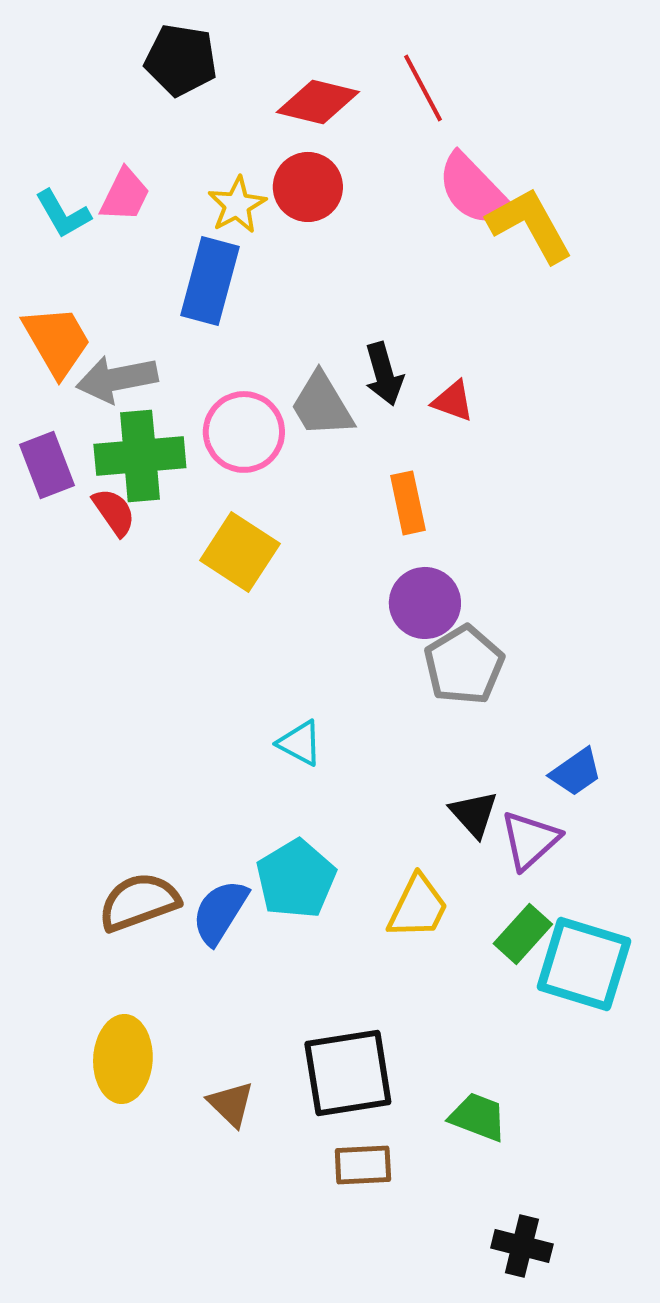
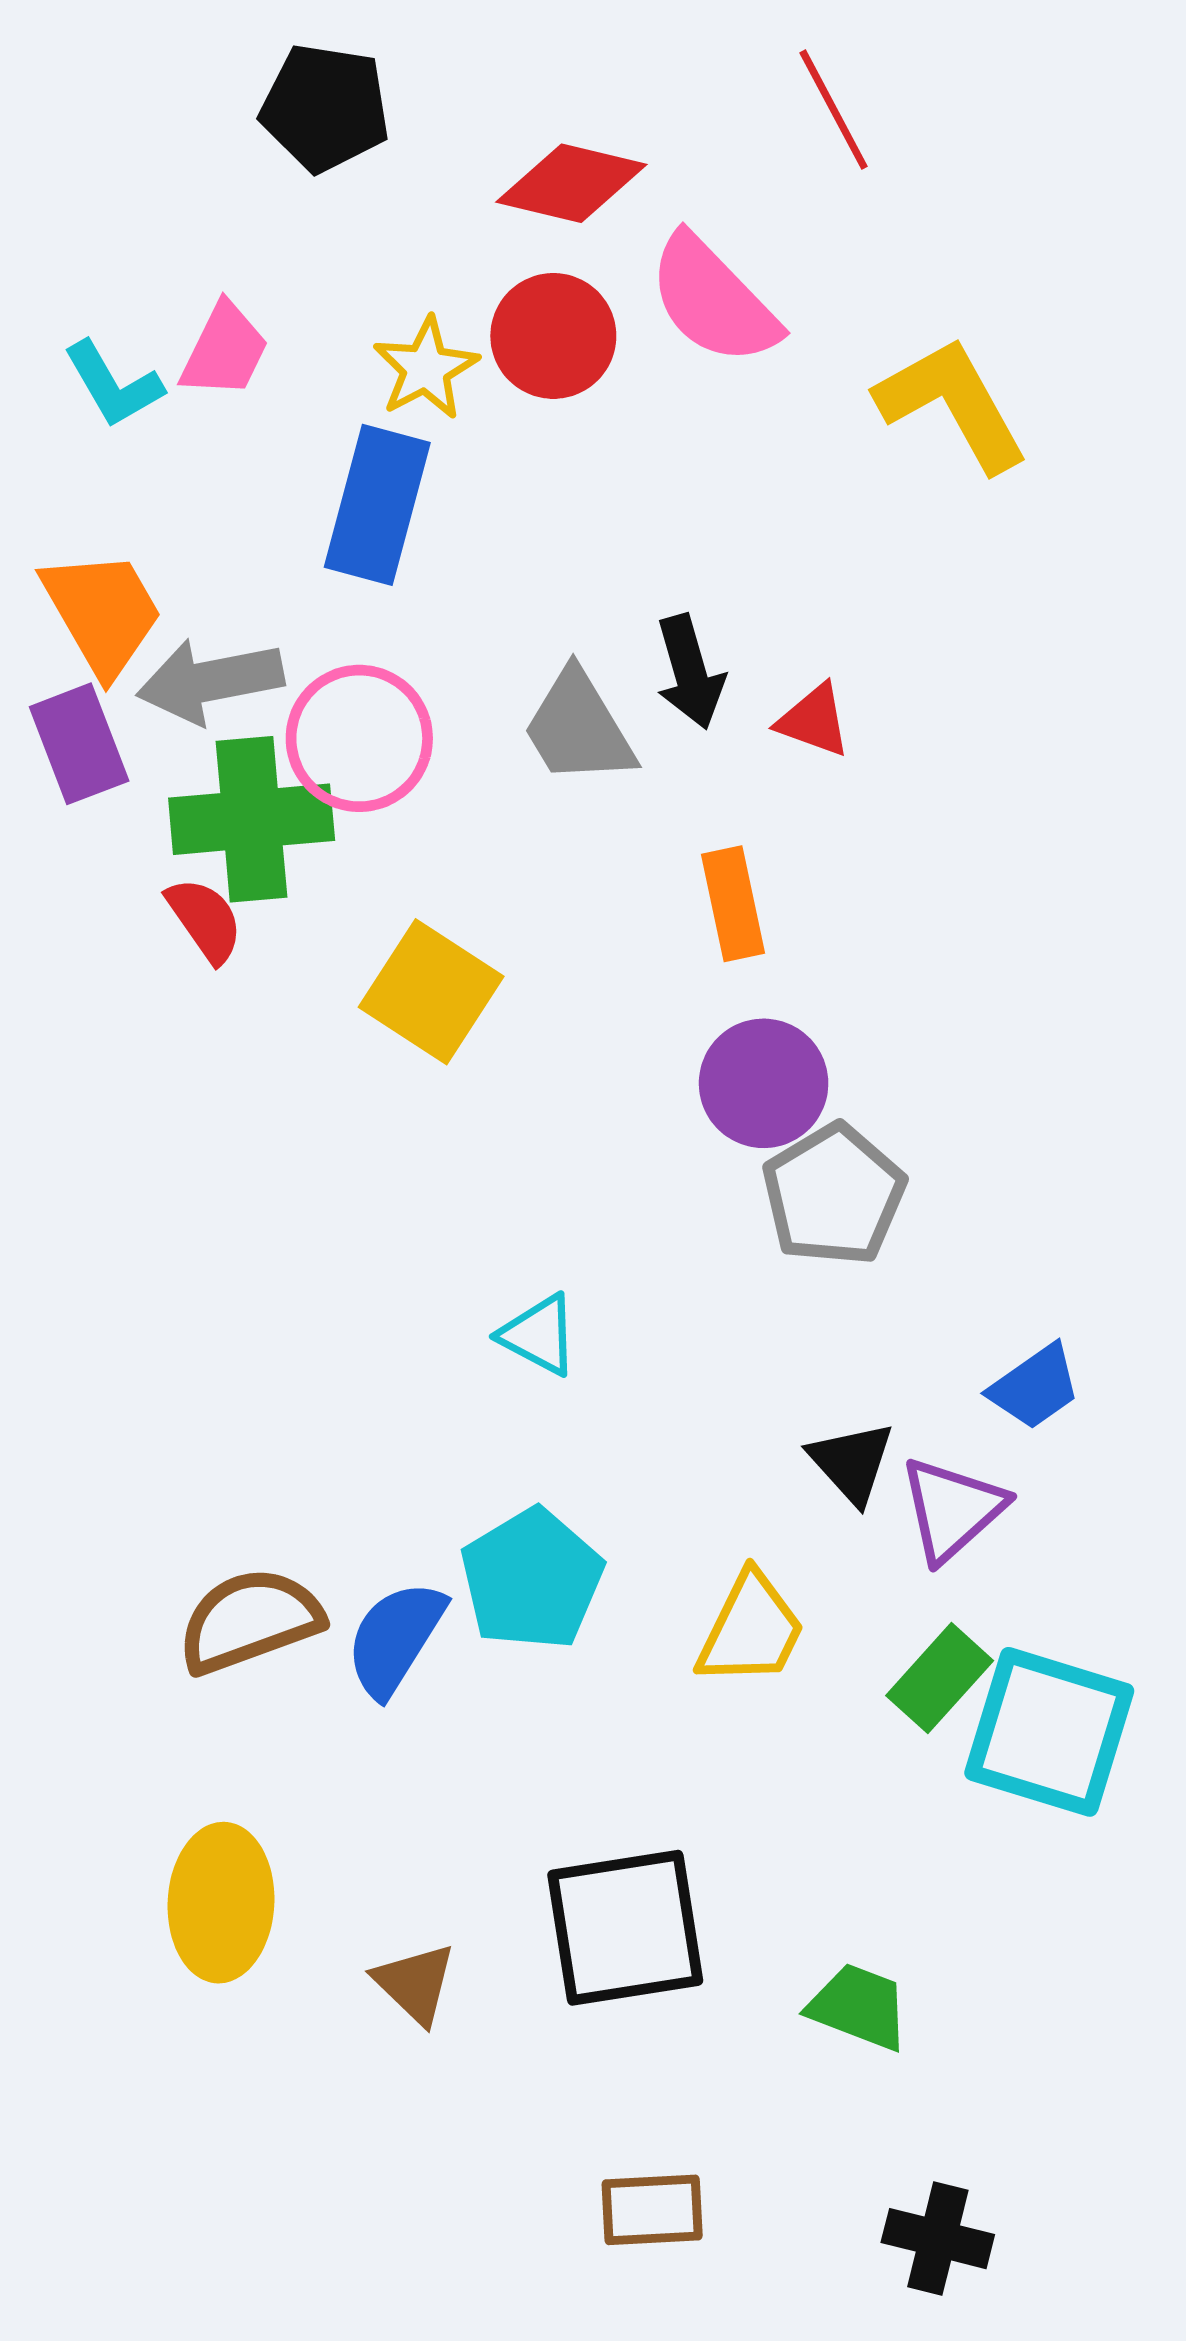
red line: (423, 88) -> (834, 110), moved
pink semicircle: (474, 190) -> (713, 300), moved
pink circle: (244, 432) -> (359, 738), moved
purple rectangle: (47, 465) -> (79, 744), moved
brown rectangle: (363, 1165) -> (652, 2210), moved

